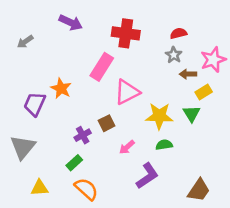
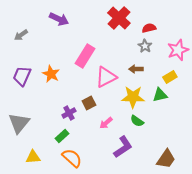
red cross: (126, 33) -> (119, 18), moved, turned 35
brown arrow: (188, 74) -> (136, 69), moved
purple trapezoid: (35, 104) -> (22, 76), moved
green triangle: (192, 114) -> (160, 95), turned 49
green semicircle: (164, 145) -> (137, 121), turned -136

